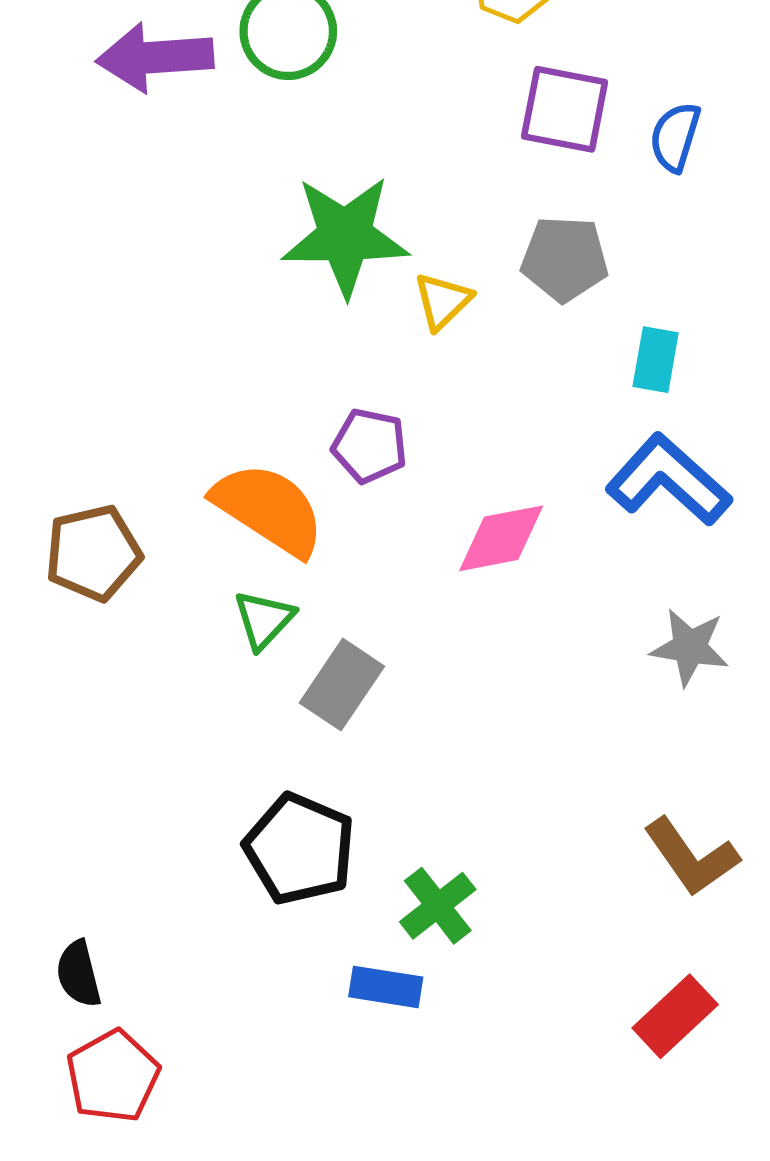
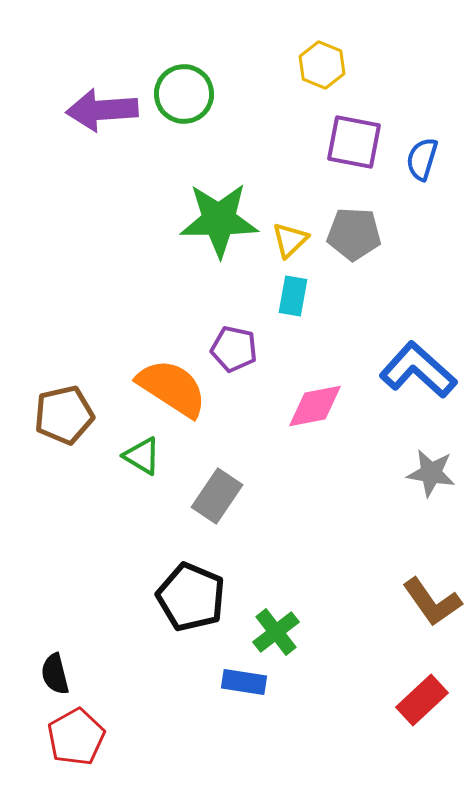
yellow triangle: (443, 301) -> (290, 240), moved
cyan rectangle: (656, 360) -> (293, 296), moved
green triangle: (264, 620) -> (142, 456), moved, turned -42

